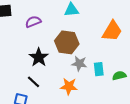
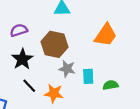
purple semicircle: (33, 22) -> (19, 30), moved
black line: (34, 82) -> (29, 86), moved

